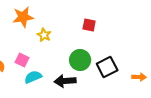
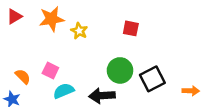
yellow star: (44, 35) -> (79, 31), moved

